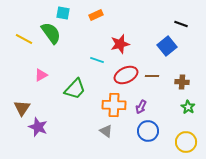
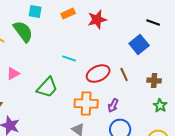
red star: (120, 44) -> (97, 20), moved
brown line: (152, 76) -> (124, 75), turned 64

